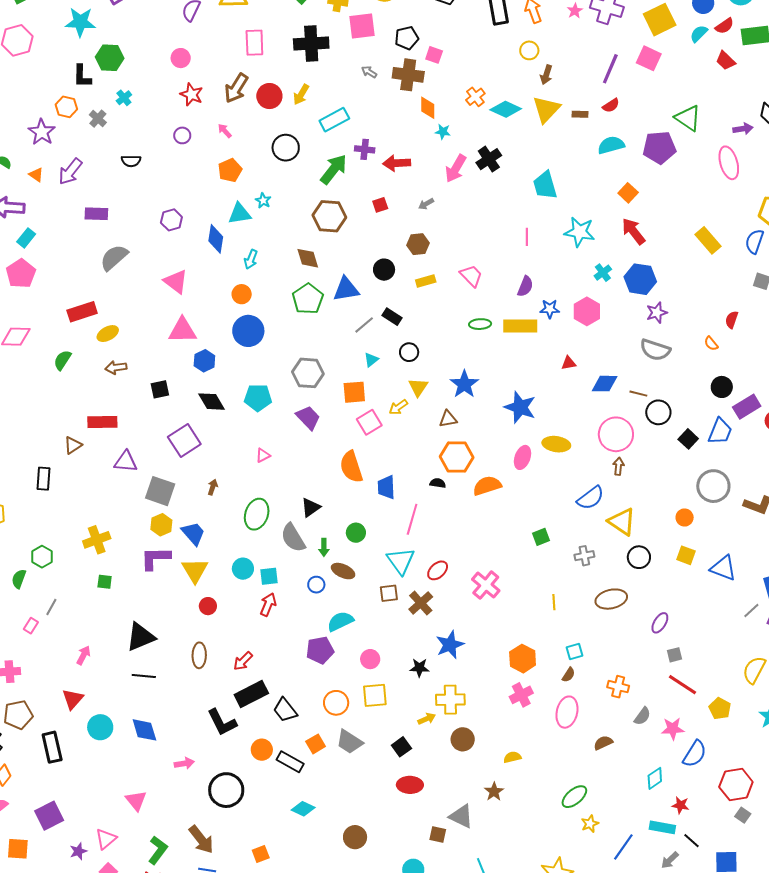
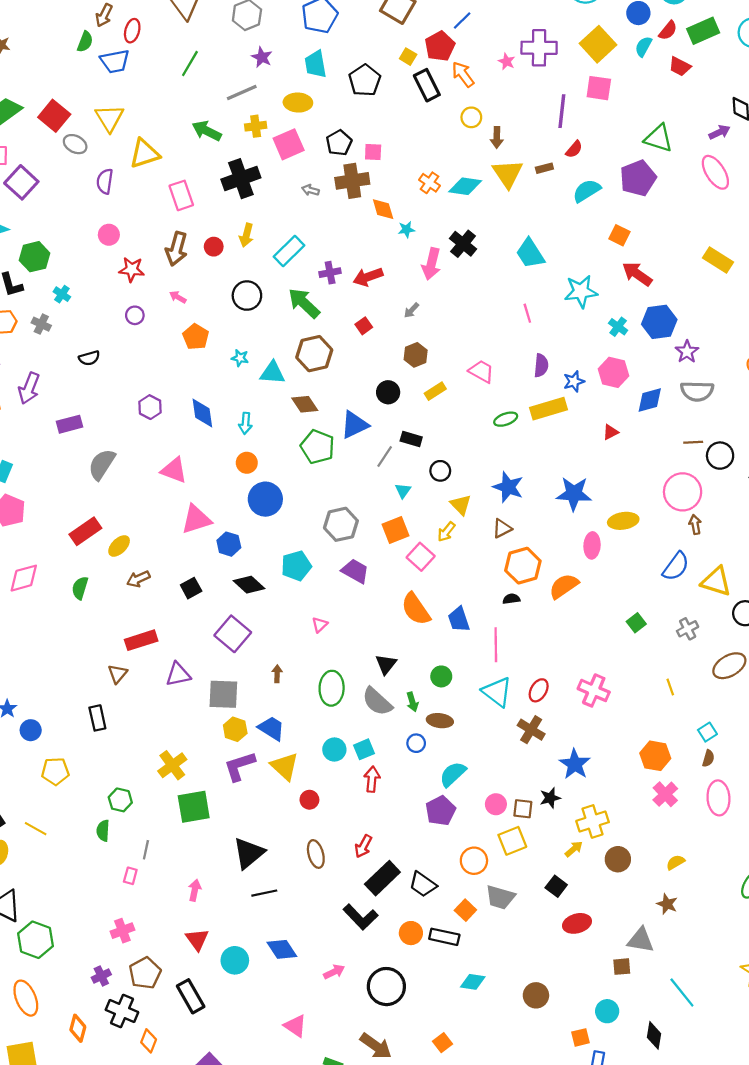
red circle: (269, 96) -> (214, 247), size x0.7
green arrow: (334, 169) -> (304, 303), turned -68
cyan triangle: (240, 214) -> (273, 373), moved, turned 30
blue diamond: (605, 384) -> (650, 400), moved
green square: (105, 582) -> (194, 807), size x2.0
brown square: (389, 593) -> (523, 809), moved, turned 30

